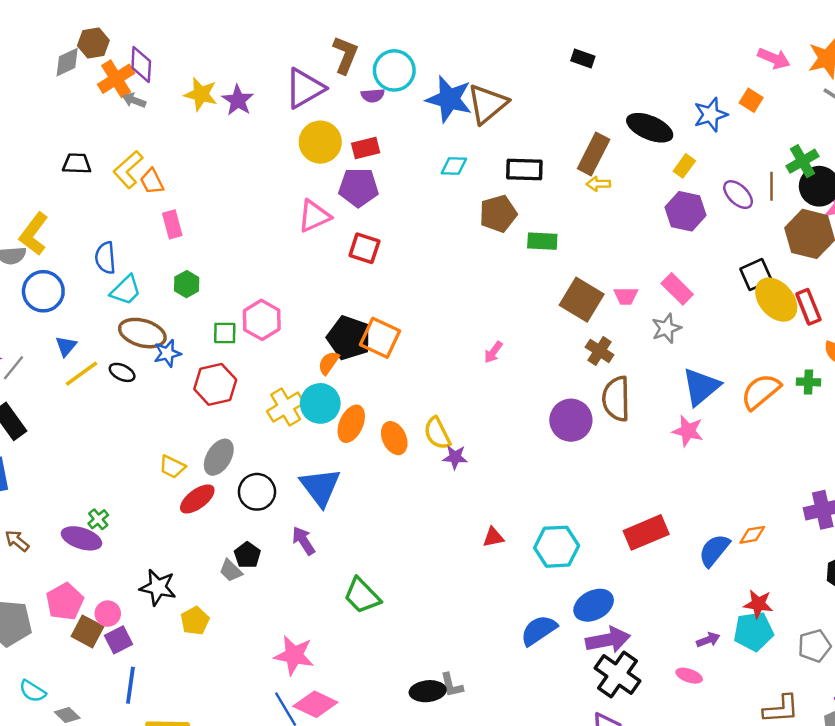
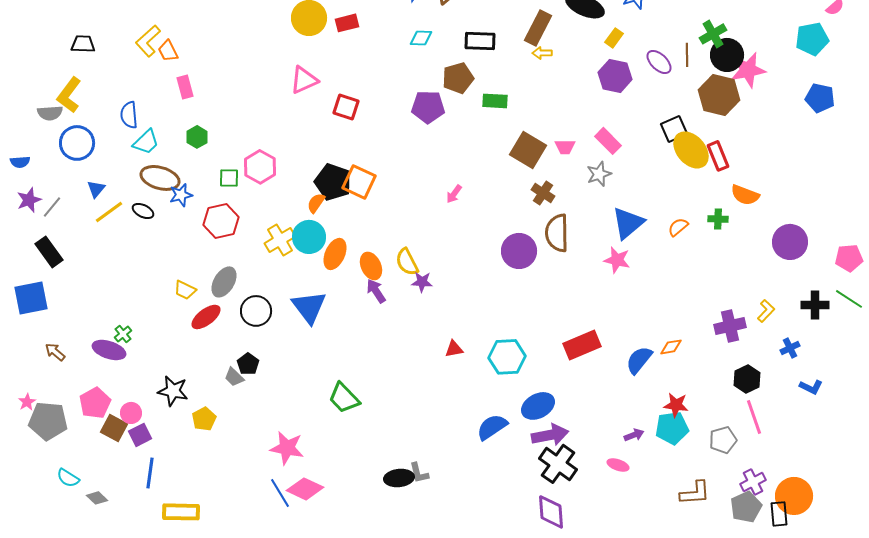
black trapezoid: (77, 164) -> (83, 44), moved
purple pentagon: (358, 187) -> (428, 107), moved
orange semicircle: (761, 392) -> (678, 227), size x0.6
purple arrow: (304, 541) -> (376, 291), moved

